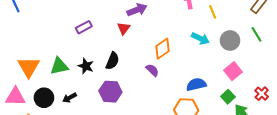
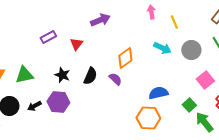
red triangle: (124, 28) -> (76, 44), moved
black semicircle: (112, 61) -> (90, 76), moved
black star: (86, 66) -> (62, 75), moved
pink square: (233, 71) -> (205, 80), moved
purple hexagon: (110, 92) -> (58, 102), moved

